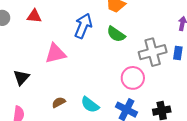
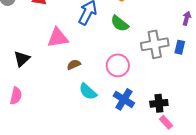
pink circle: (133, 78) -> (118, 65), moved
brown semicircle: (59, 102) -> (74, 65), moved

